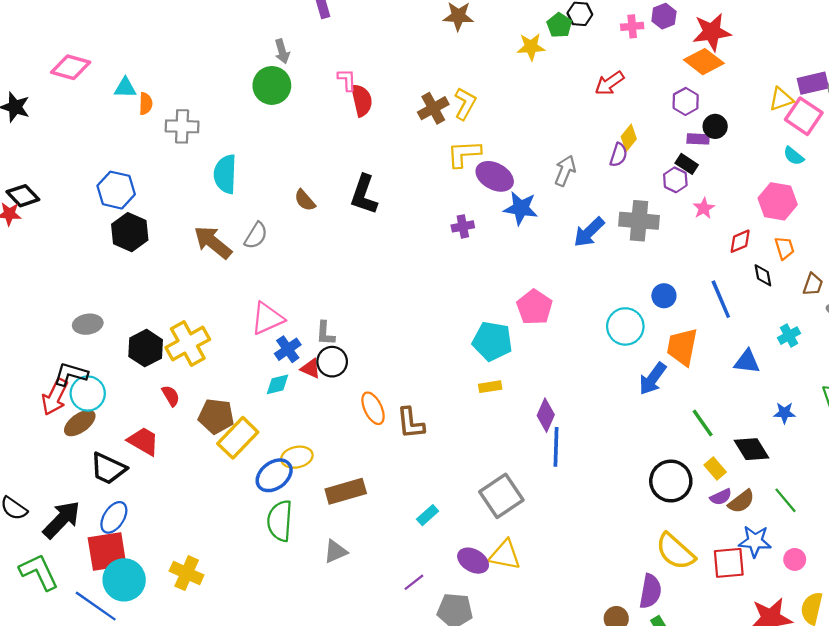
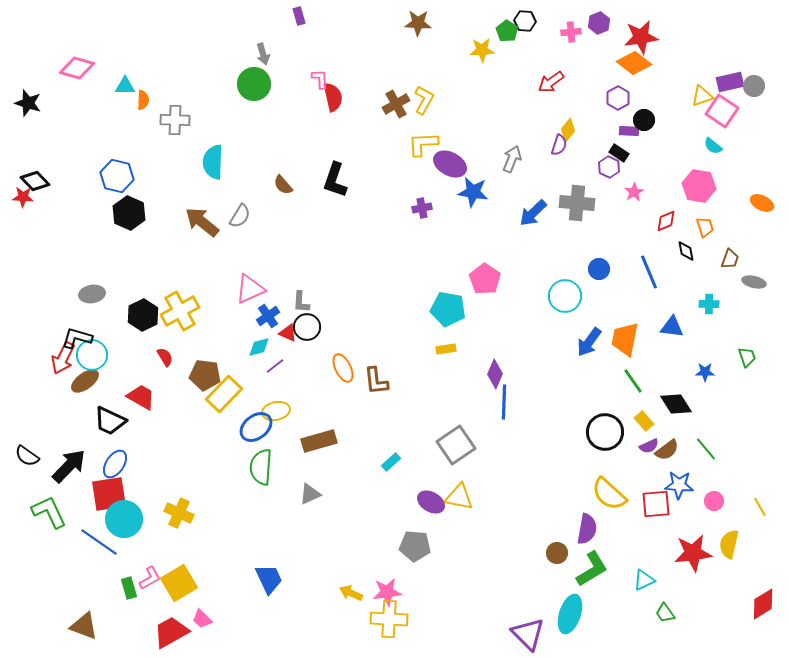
cyan cross: (789, 336) -> (709, 304), turned 30
orange trapezoid: (682, 347) -> (625, 339), moved
purple line: (414, 582) -> (275, 366), moved

